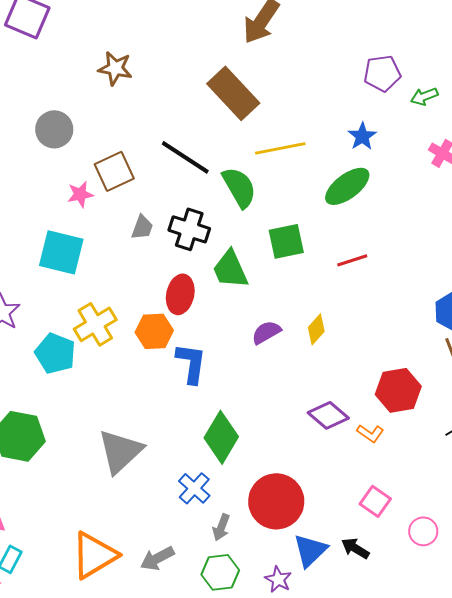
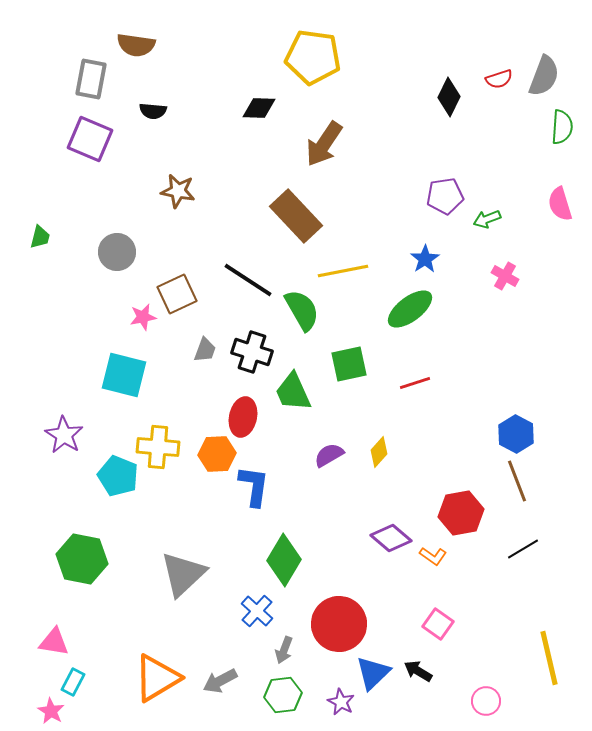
yellow cross: (95, 324) -> (158, 447), turned 36
pink circle: (423, 531) -> (486, 701), moved

